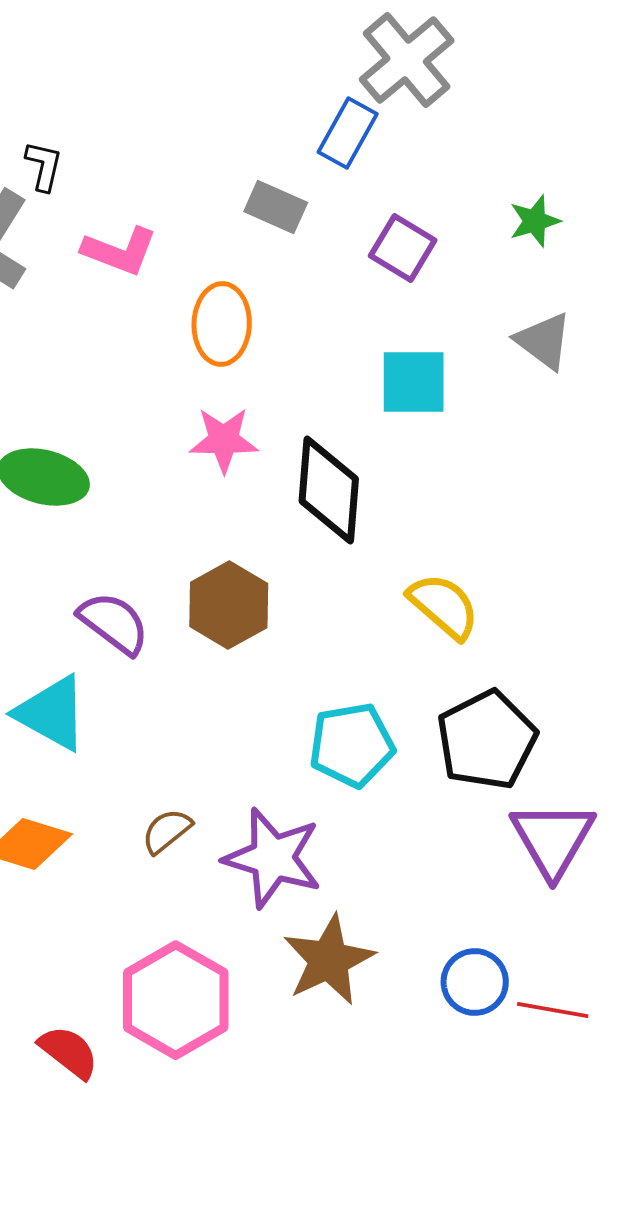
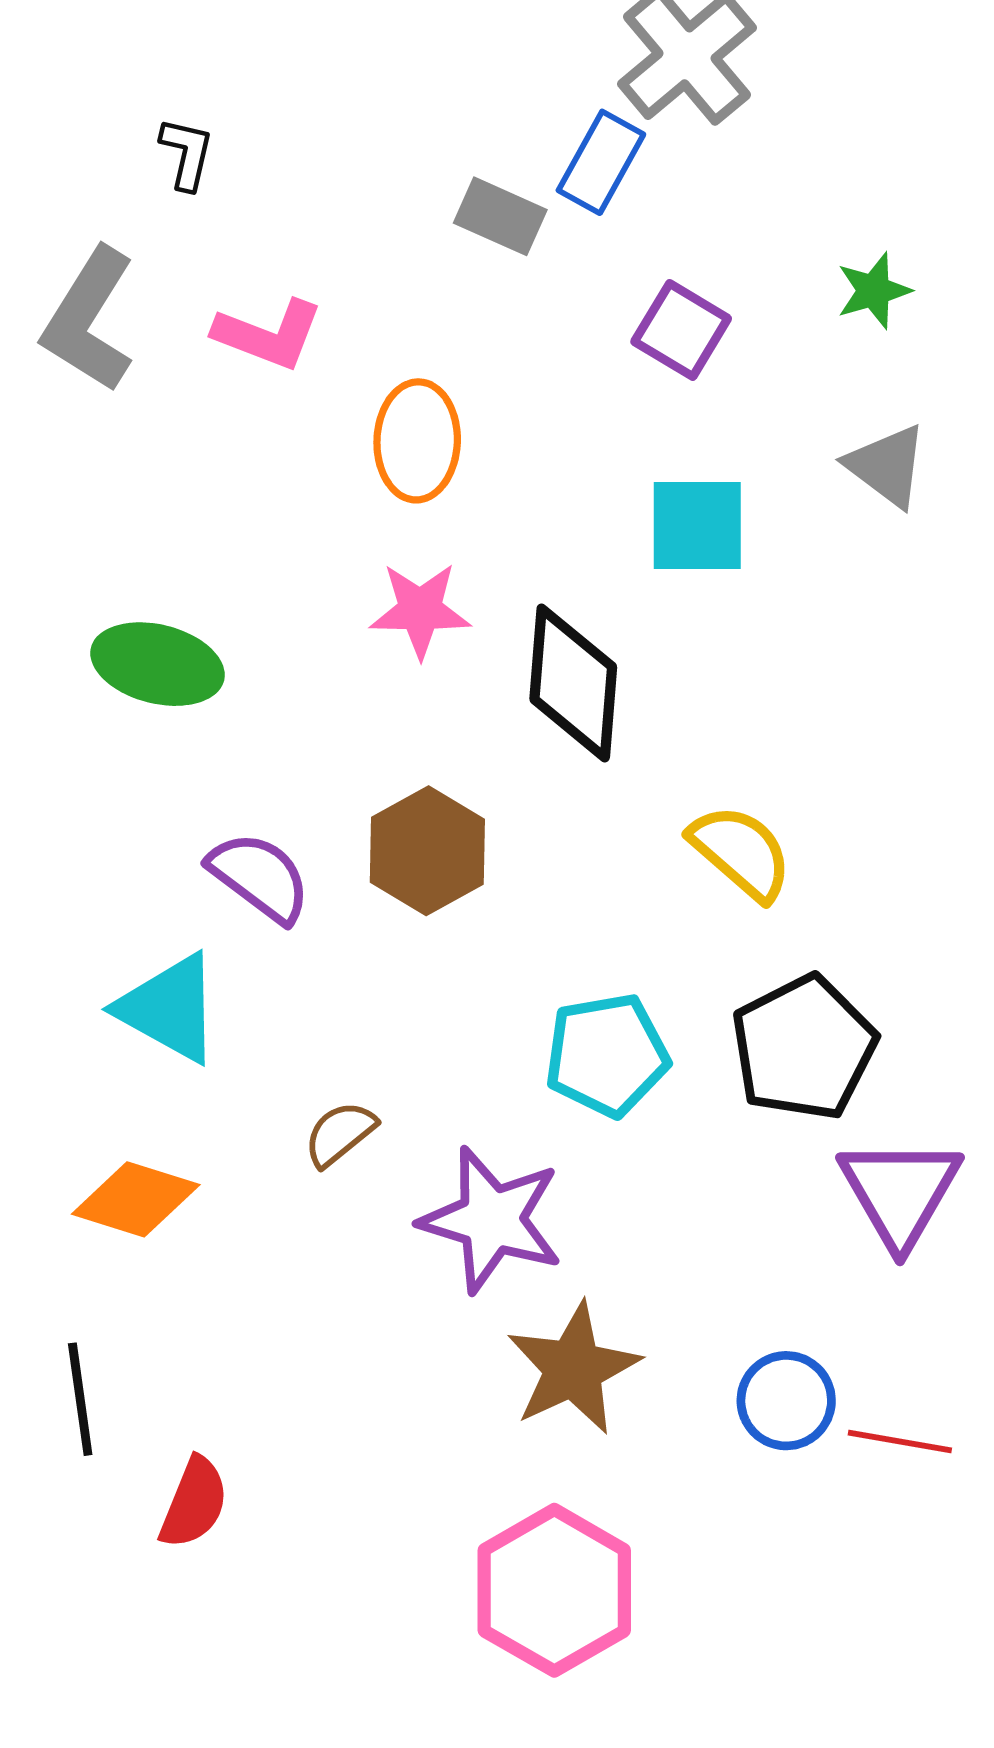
black L-shape: (44, 166) -> (187, 154), moved
gray rectangle: (276, 207) -> (500, 216), moved
brown semicircle: (167, 831) -> (340, 1134), moved
pink hexagon: (176, 1000) -> (554, 1590), moved
red semicircle: (69, 1052) -> (194, 1503), turned 74

